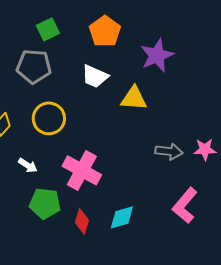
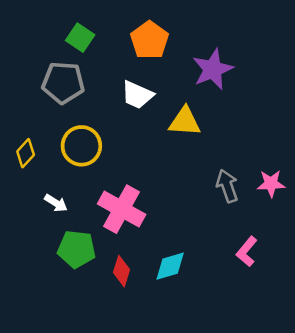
green square: (48, 29) -> (80, 38), turned -30
gray arrow: (169, 151) -> (227, 186), turned -116
pink L-shape: (185, 205) -> (247, 252), size x0.7

